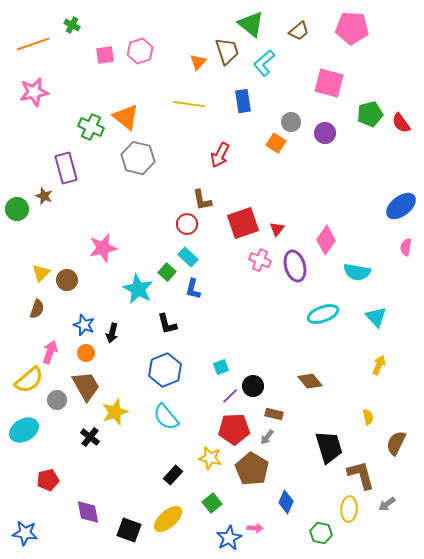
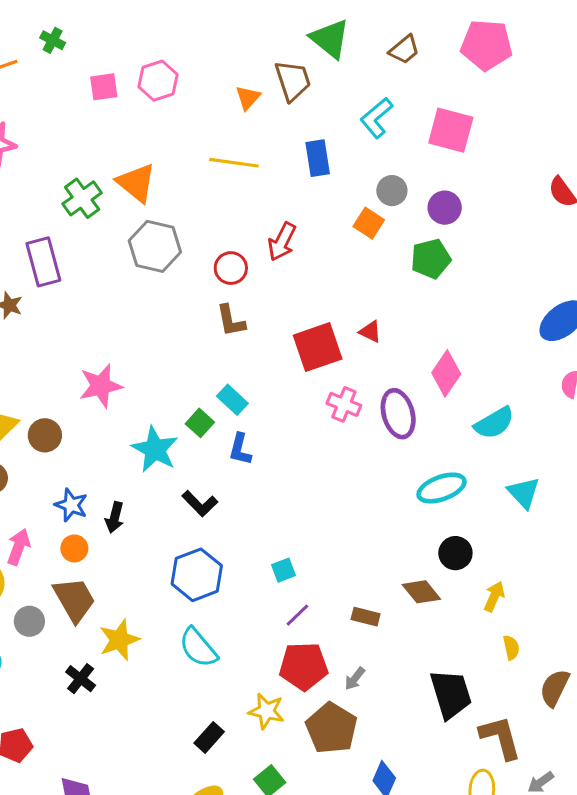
cyan L-shape: (264, 63) -> (376, 118), moved
green pentagon: (370, 114) -> (431, 259), moved
green cross: (91, 127) -> (82, 198), turned 30
brown L-shape: (202, 200) -> (231, 321), moved
red circle: (187, 224) -> (231, 268), moved
red triangle: (277, 229) -> (370, 332), moved, turned -42
cyan semicircle: (357, 272) -> (494, 423), turned -40
black L-shape: (167, 324) -> (200, 504), turned -30
yellow arrow: (379, 365) -> (494, 596), moved
black circle: (253, 386) -> (455, 553), moved
brown rectangle: (274, 414) -> (366, 617), moved

